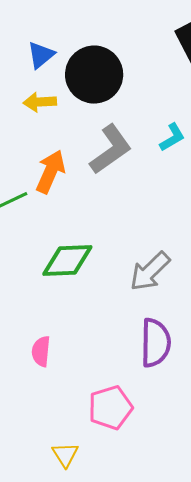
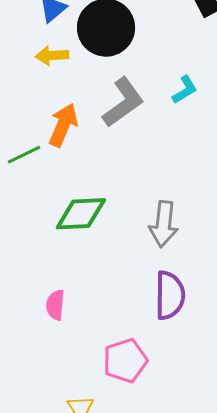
gray arrow: (150, 271) -> (164, 224), turned -39

